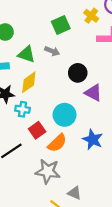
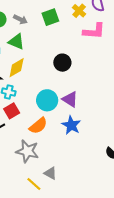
gray arrow: (52, 51) -> (20, 19), moved
purple triangle: (93, 93) -> (70, 99), moved
red square: (37, 130) -> (12, 111), moved

